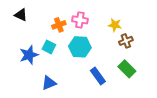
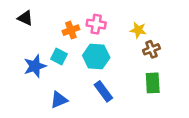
green rectangle: (127, 69) -> (153, 83), turned 42
blue rectangle: (98, 76) -> (103, 91), moved

